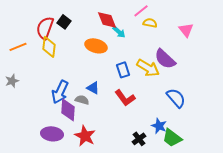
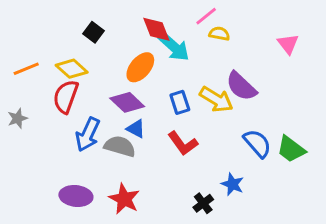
red semicircle: (45, 28) -> (66, 97), moved
pink triangle: (186, 30) -> (288, 44), moved
cyan arrow: (119, 32) -> (174, 47), size x1.6
orange ellipse: (96, 46) -> (140, 67), turned -65
yellow diamond: (49, 47) -> (72, 69), turned -55
gray semicircle: (82, 100) -> (120, 146), size x1.5
purple diamond: (68, 110) -> (127, 102), moved, turned -50
green trapezoid: (172, 138) -> (291, 149), moved

